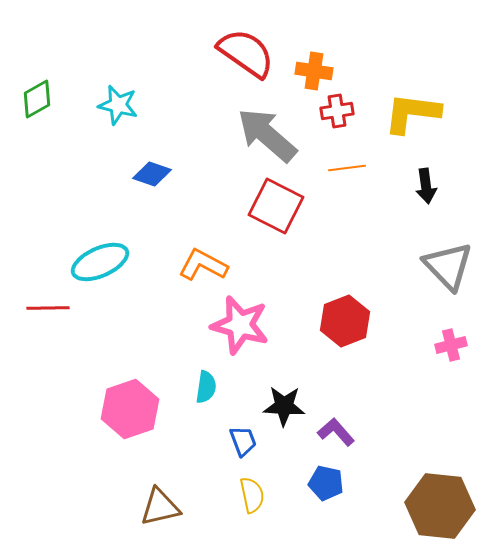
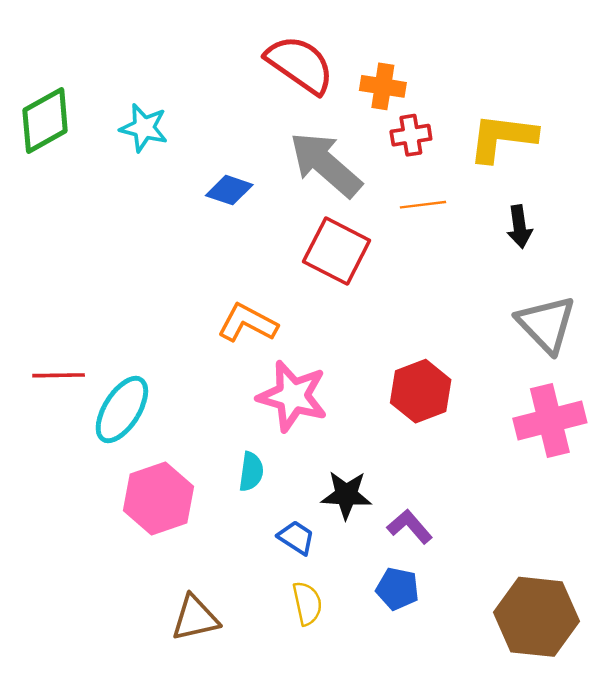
green diamond: (37, 99) -> (45, 121), size x1.4
blue diamond: (152, 174) -> (229, 190), moved
cyan ellipse: (100, 262) -> (122, 410), moved, turned -34
pink cross: (451, 345) -> (550, 420), size x1.8
blue trapezoid: (243, 441) -> (296, 538), turned -36

